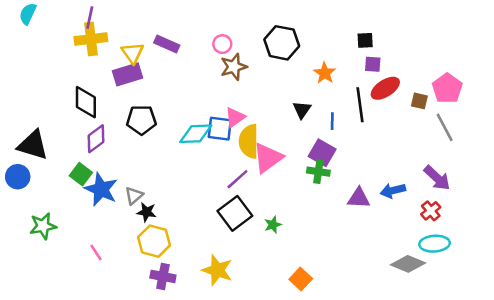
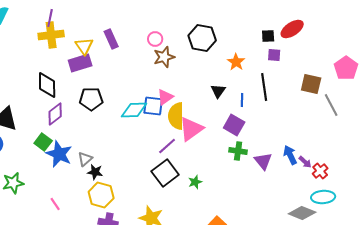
purple rectangle: (167, 44) -> (111, 39), turned 42
red ellipse: (385, 88) -> (292, 29), moved
pink pentagon: (447, 88) -> (346, 68), moved
brown square: (419, 101) -> (311, 84), size x1.5
green cross: (318, 172) -> (238, 151), moved
purple arrow: (437, 178) -> (305, 162), moved, size x0.6
blue arrow: (393, 191) -> (290, 155), turned 78
purple triangle: (359, 198) -> (263, 161), turned 48

